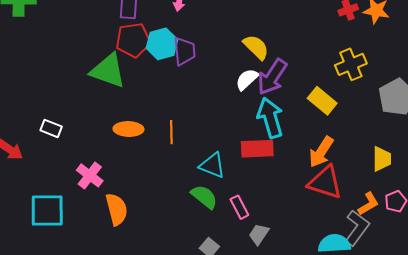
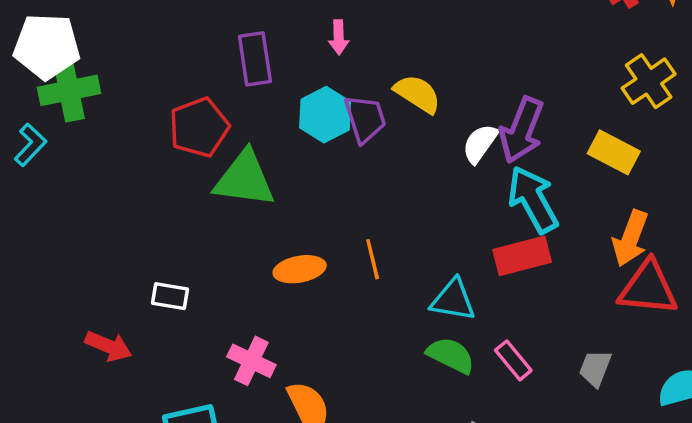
red pentagon: (133, 40) -> (199, 127), moved
yellow semicircle: (256, 47) -> (417, 94), moved
gray trapezoid: (259, 234) -> (595, 368), moved

